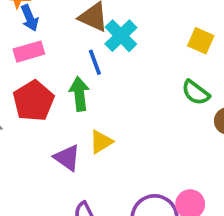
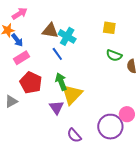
green arrow: (79, 94) -> (61, 82), moved
yellow triangle: (101, 142) -> (72, 94), size x1.6
purple triangle: (67, 158) -> (56, 107), turned 35

